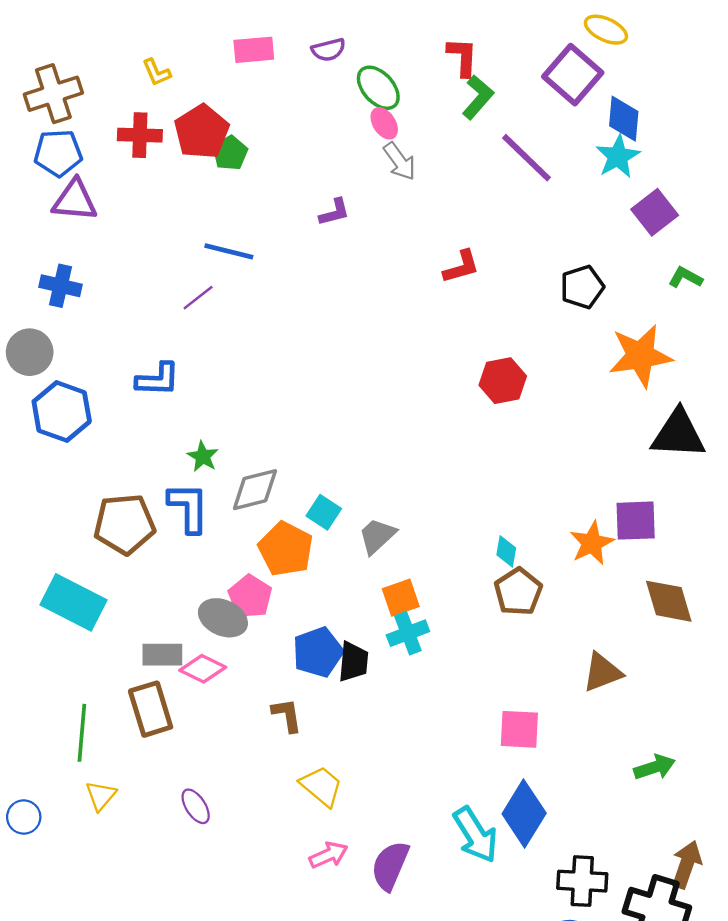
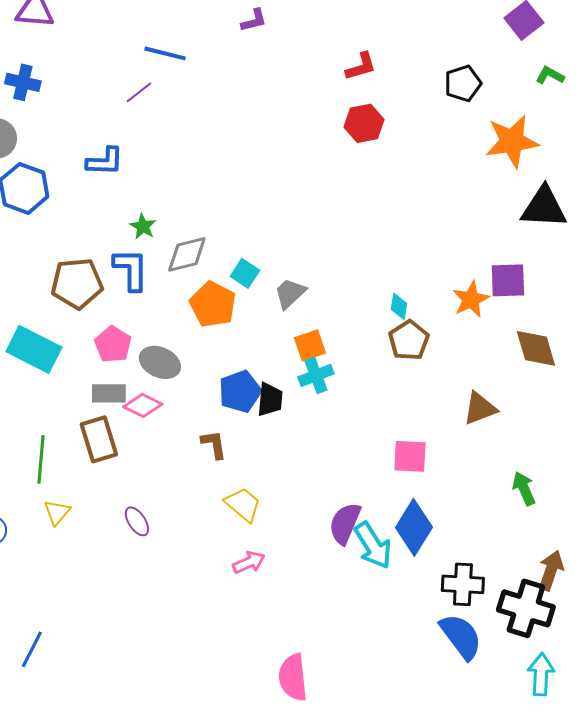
red hexagon: (503, 381) -> (364, 123), moved
pink pentagon: (250, 596) -> (113, 344), moved
green arrow: (655, 767) -> (524, 488), turned -96
purple semicircle: (390, 866) -> (345, 523), moved

